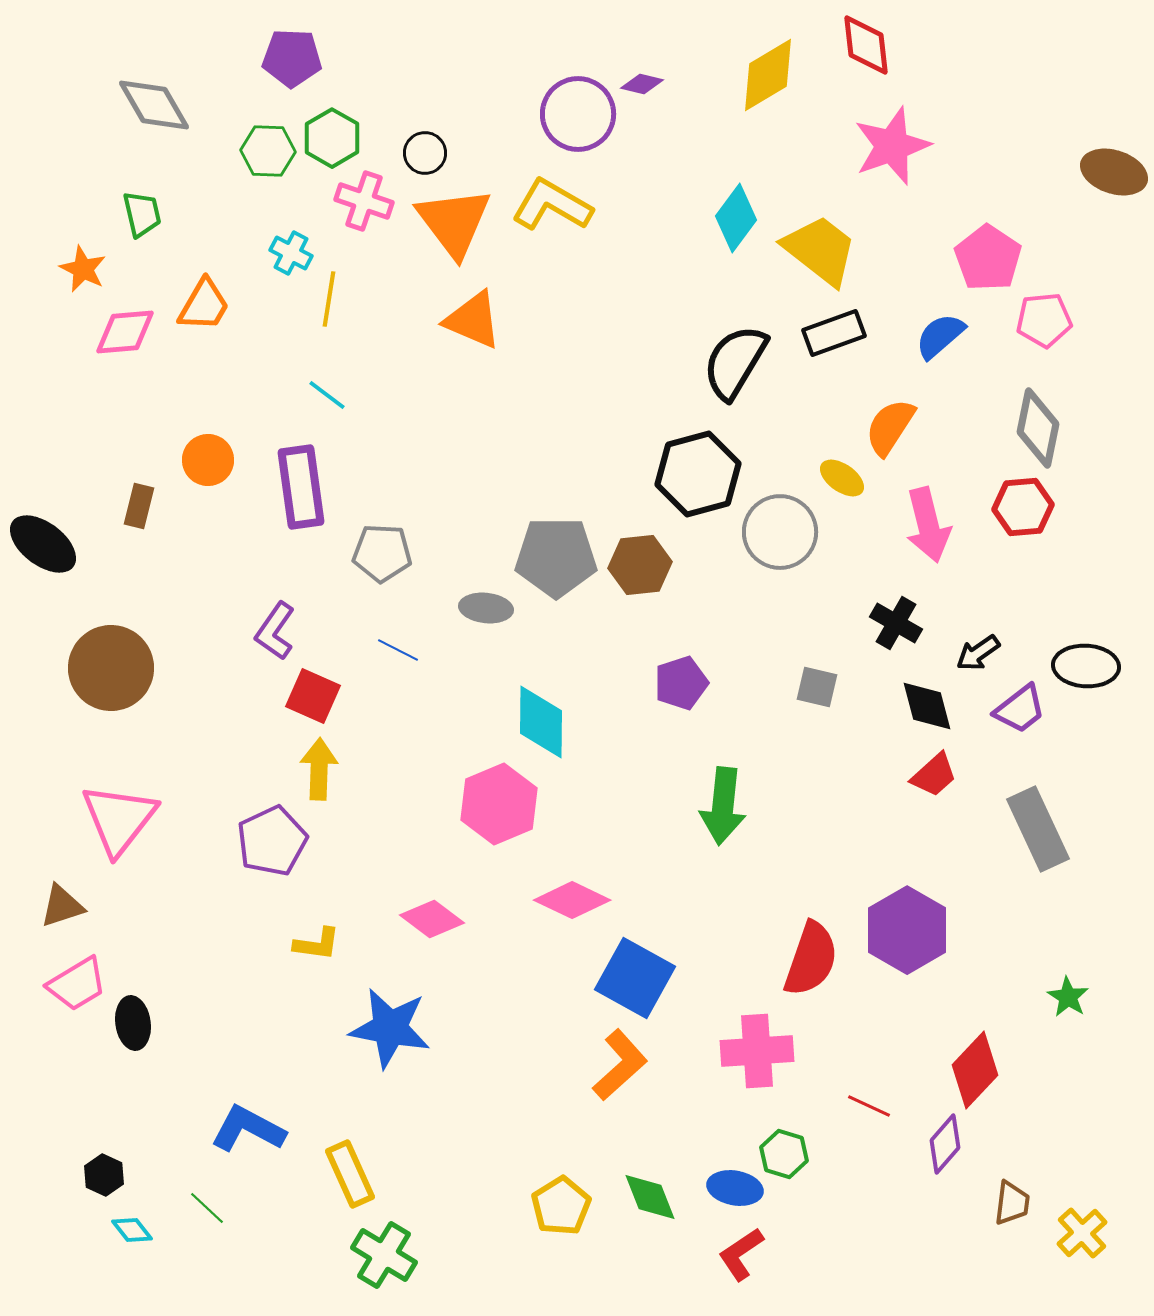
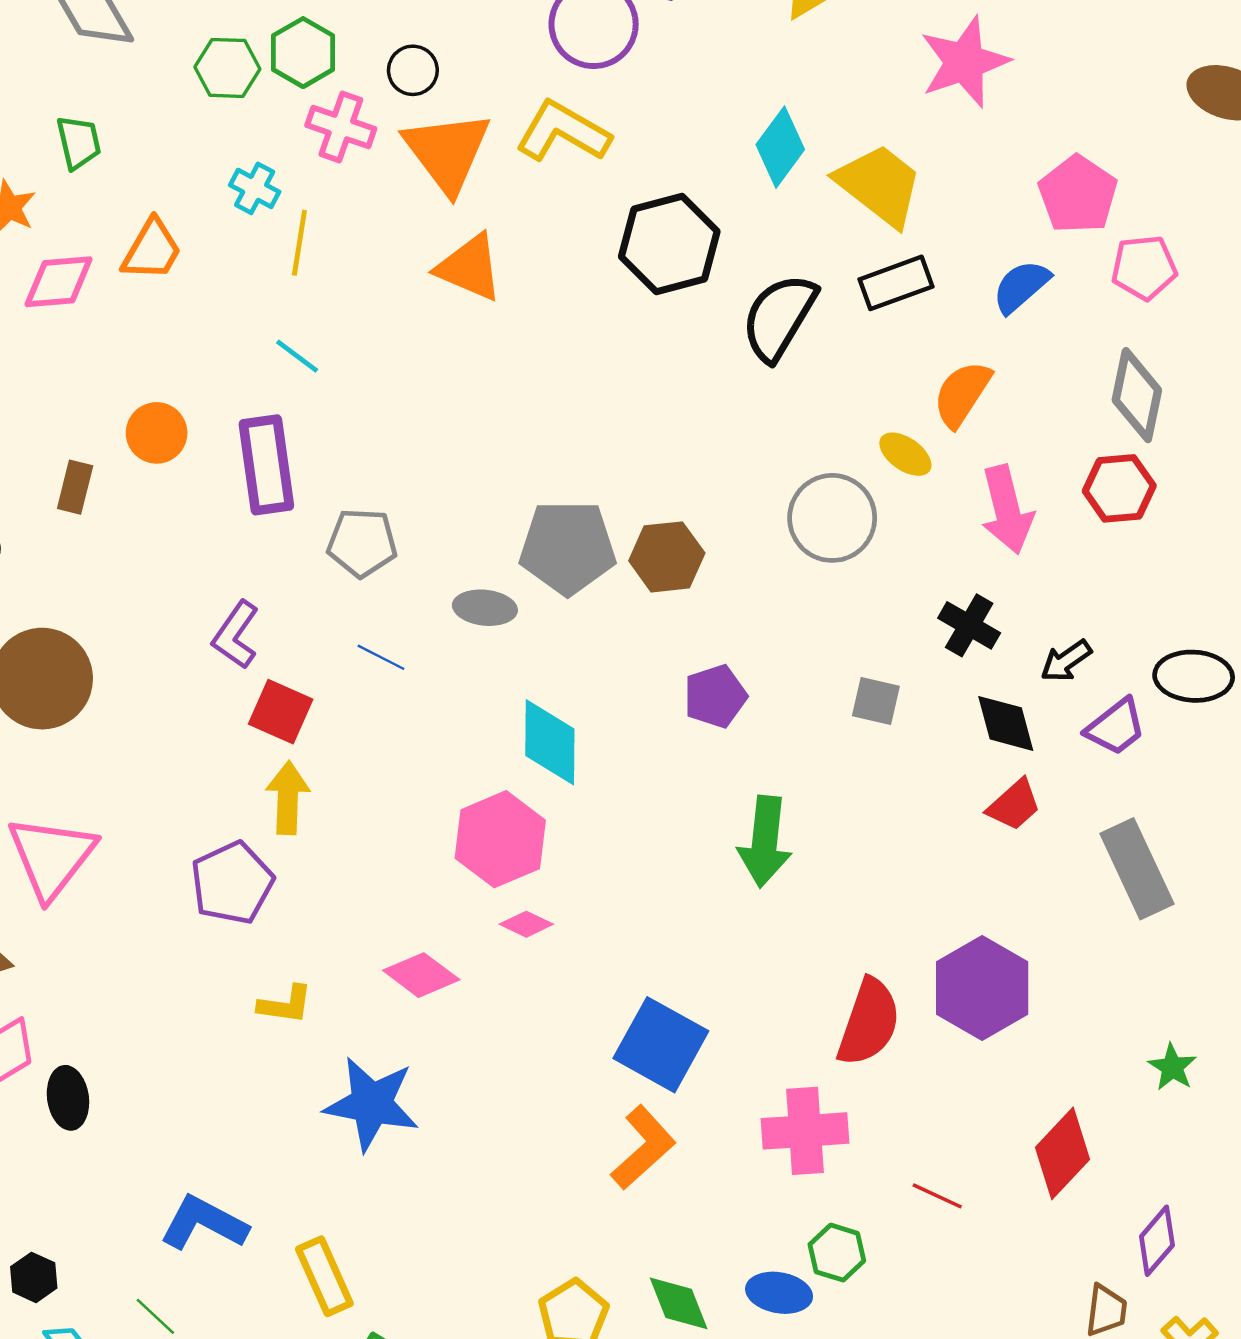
black hexagon: (698, 474) -> (669, 244), moved
pink diamond: (572, 900) -> (526, 924), moved, size x0.6
purple diamond: (945, 1144) -> (1157, 1241), moved

